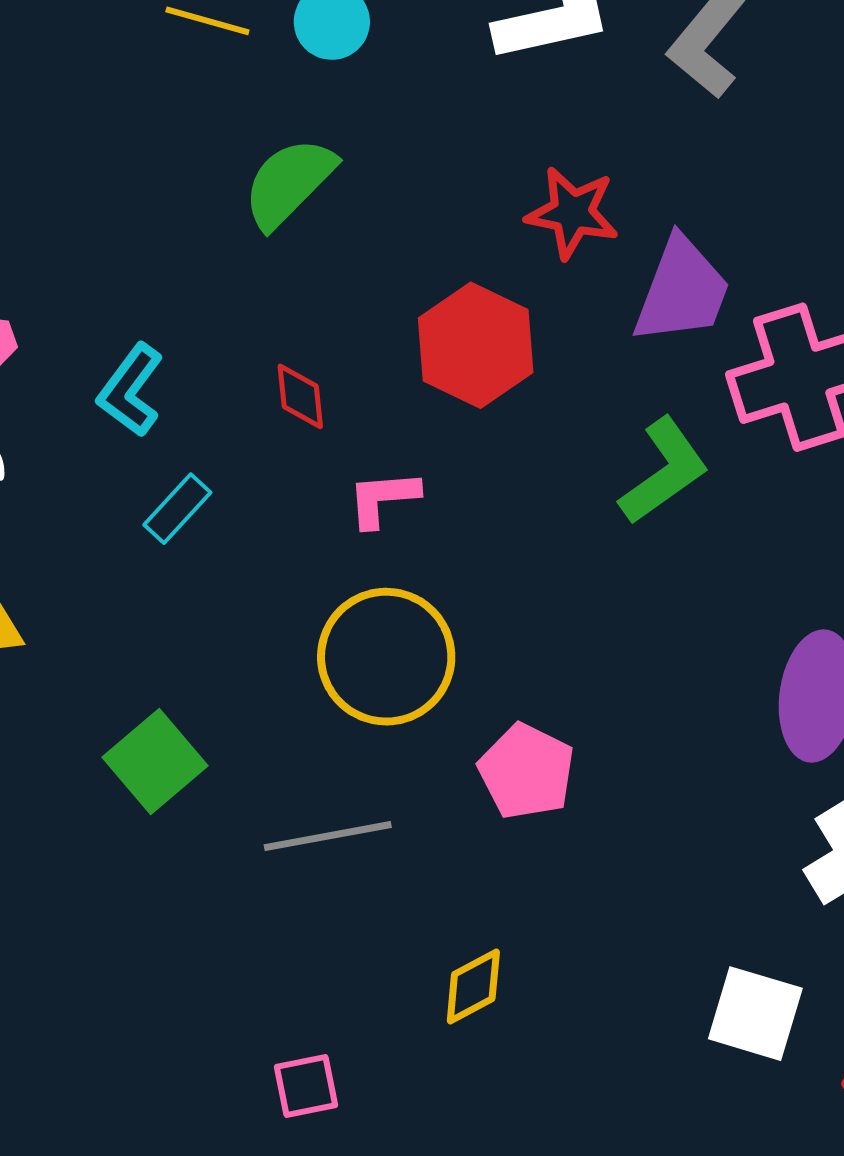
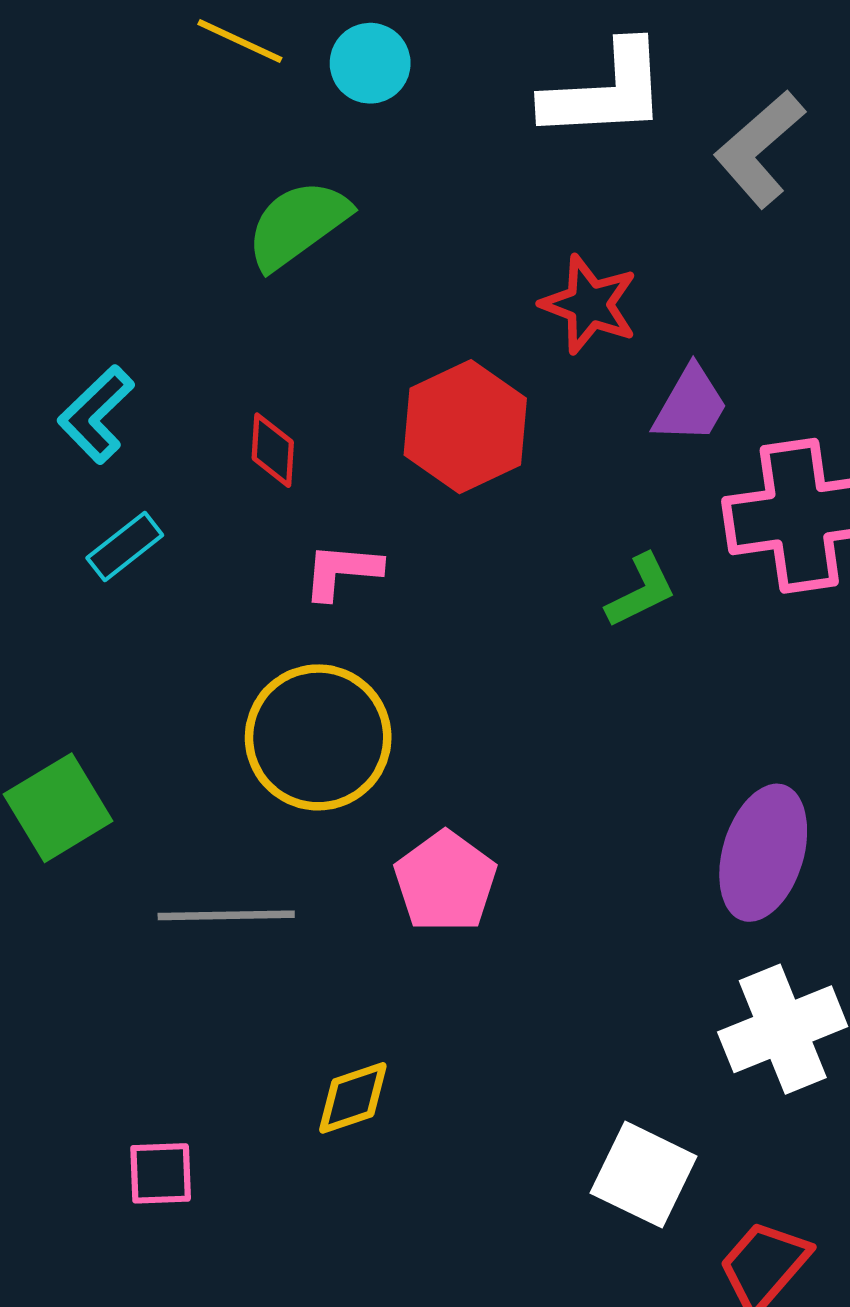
purple trapezoid: (682, 291) -> (691, 405), size x0.7
green L-shape: (664, 471) -> (641, 591), size x0.7

